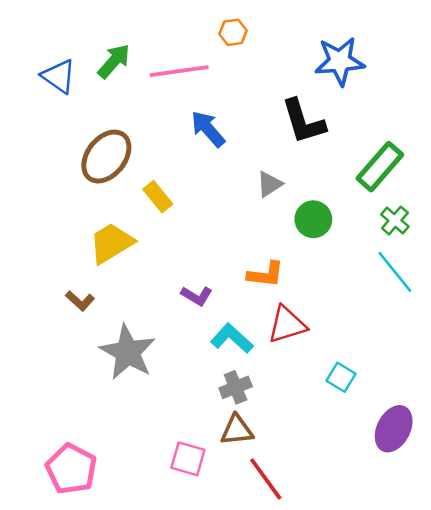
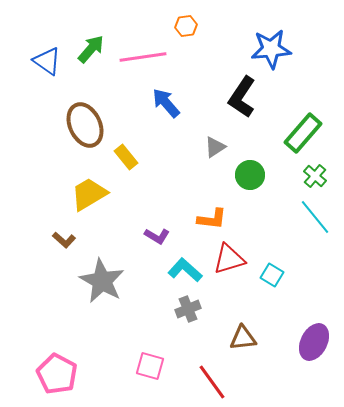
black L-shape: (303, 121) -> (242, 97), turned 51
brown ellipse: (106, 157) -> (85, 125), turned -63
cyan square: (341, 377) -> (272, 275), moved
brown triangle: (237, 430) -> (243, 338), moved

